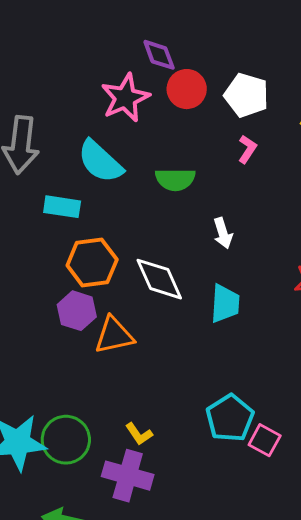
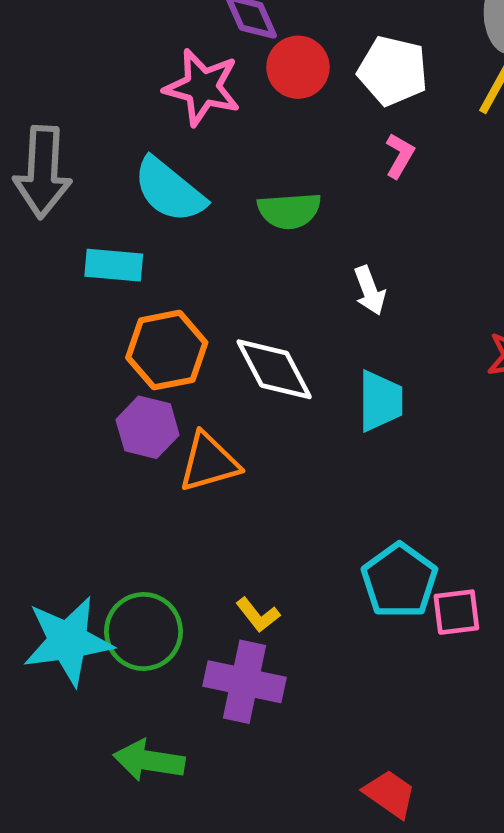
pink star: (125, 98) -> (202, 87), turned -30
pink square: (265, 440) -> (456, 612), turned -32

